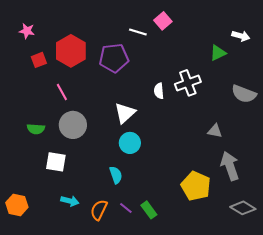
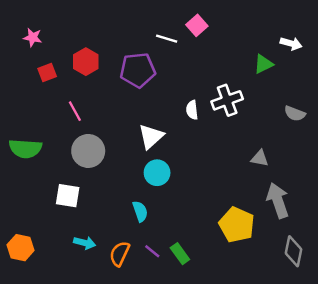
red hexagon: (71, 51) -> (86, 62), size x0.7
gray semicircle: (244, 94) -> (295, 114), size x0.7
green semicircle: (36, 129) -> (25, 149), moved, size x1.5
gray diamond: (243, 208) -> (294, 251), turned 70

